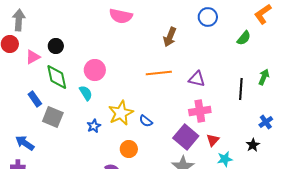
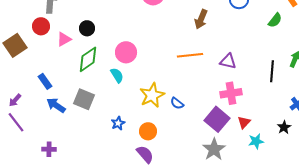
green diamond: (57, 77) -> (88, 59), turned 68
blue rectangle: (35, 99) -> (45, 81), moved
blue star: (94, 126) -> (118, 123), moved
blue arrow: (25, 143) -> (56, 105), moved
orange circle: (129, 149) -> (148, 131), moved

